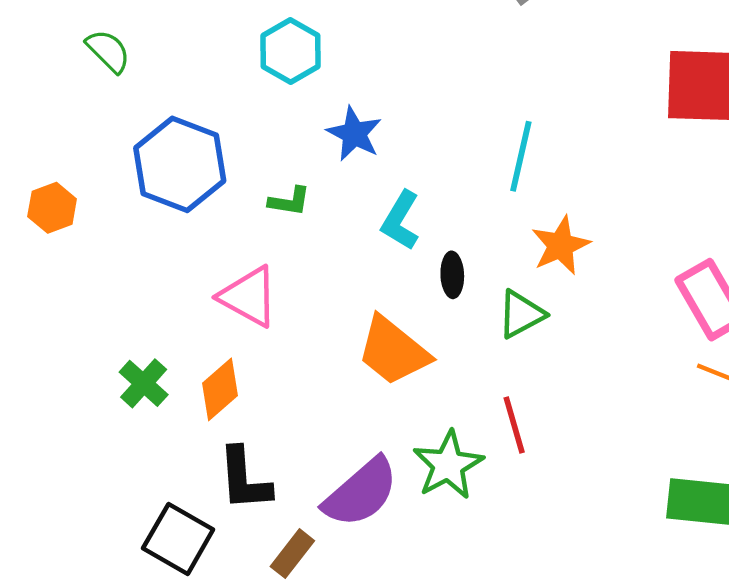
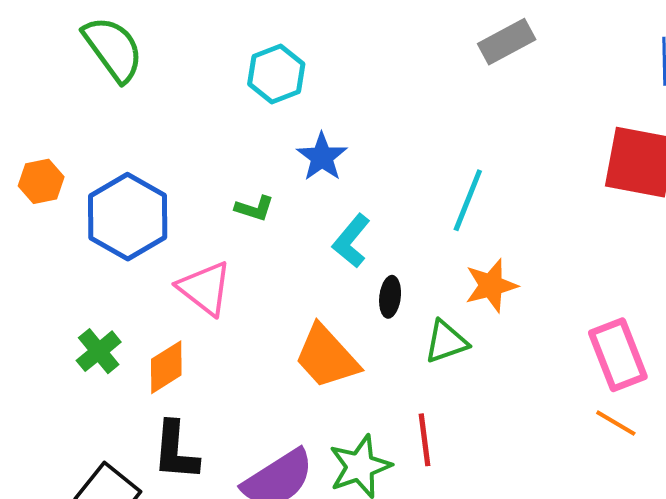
green semicircle: (108, 51) -> (113, 49), size x1.6
blue hexagon: (180, 164) -> (128, 217), moved

